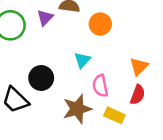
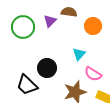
pink semicircle: (100, 86) -> (93, 74), turned -48

